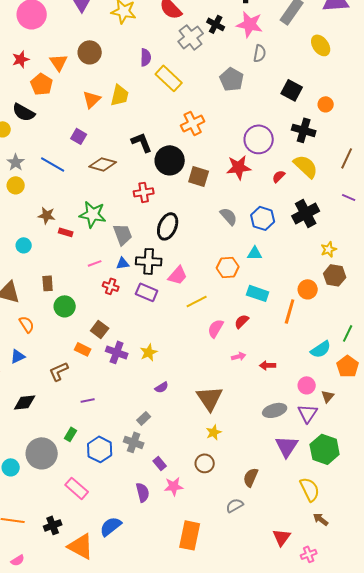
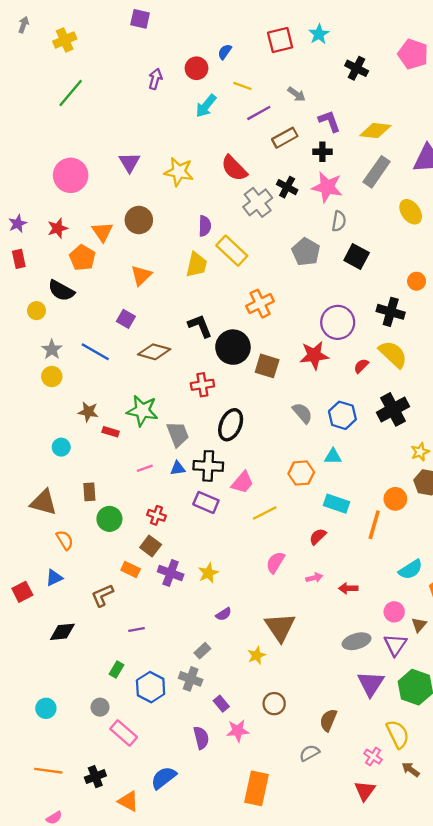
black square: (292, 90) -> (357, 257), moved
yellow trapezoid: (120, 95) -> (196, 265), moved
red cross: (111, 286) -> (156, 515), moved
pink semicircle: (216, 328) -> (275, 562), moved
yellow star: (214, 432) -> (257, 655), moved
gray circle: (42, 453) -> (100, 707), moved, size x0.5
orange triangle: (81, 546) -> (128, 801), size x0.7
pink cross: (309, 554) -> (373, 757), moved, turned -35

